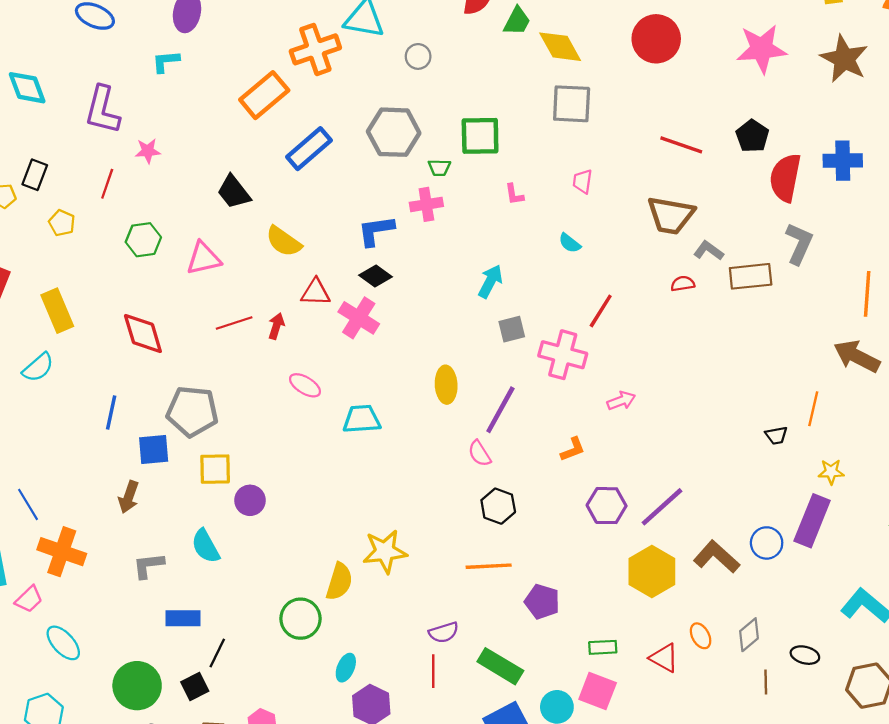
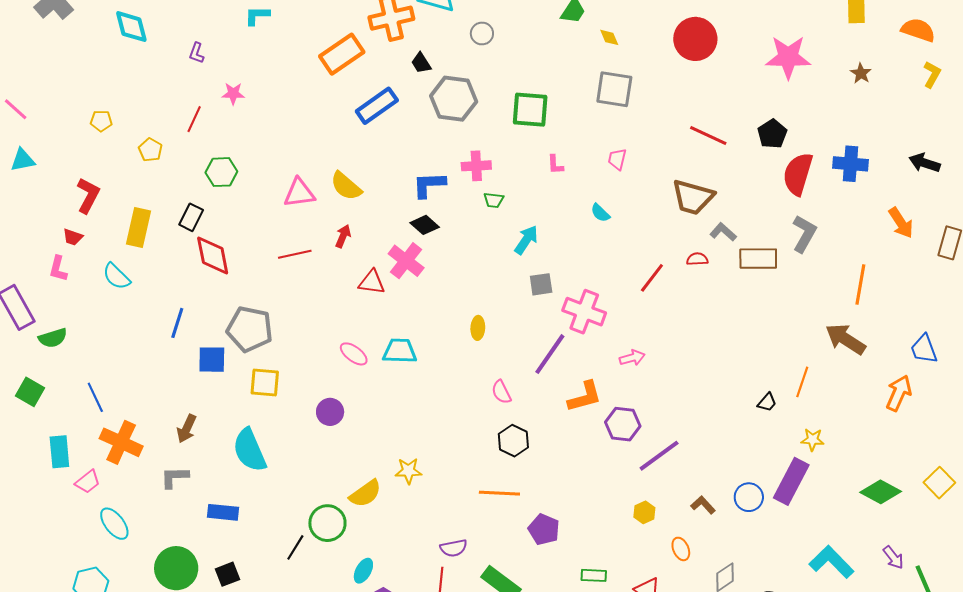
yellow diamond: (560, 47) -> (609, 37), size x0.5
brown star: (844, 59) -> (861, 73), size x0.5
purple L-shape: (102, 110) -> (197, 53), size x0.5
green trapezoid: (439, 168) -> (494, 200), moved
black rectangle: (35, 175) -> (191, 217), moved
black trapezoid: (234, 192) -> (421, 63), moved, size x0.7
pink triangle: (204, 258) -> (299, 193), moved
red triangle: (316, 292) -> (372, 282), moved
yellow rectangle: (57, 311) -> (138, 227), turned 30
red line: (601, 311) -> (652, 278), moved
red arrow: (276, 326) -> (343, 236), moved
cyan semicircle: (38, 367) -> (116, 276), turned 80
pink ellipse: (305, 385) -> (354, 354), moved
yellow ellipse: (446, 385) -> (478, 328), size x0.7
purple line: (500, 410) -> (550, 354), moved
black trapezoid: (776, 435) -> (767, 402), turned -45
orange L-shape: (573, 449) -> (585, 397), size x1.5
brown arrow: (129, 497) -> (187, 429), moved
purple circle: (250, 500) -> (330, 412), moved
purple hexagon: (607, 506) -> (623, 424), moved
cyan semicircle: (206, 546) -> (250, 450), size x1.4
yellow star: (385, 551) -> (408, 471), size x0.7
brown L-shape: (717, 557) -> (703, 505), size x0.6
gray L-shape: (148, 565) -> (175, 477), moved
yellow hexagon: (652, 571) -> (644, 512), size x0.5
yellow semicircle: (339, 582) -> (365, 494), turned 32
orange ellipse: (701, 636) -> (681, 549), moved
black line: (217, 653) -> (295, 547), moved

